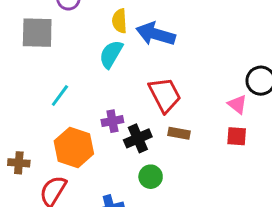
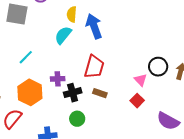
blue arrow: (156, 34) -> (94, 26), turned 45
red trapezoid: (165, 95) -> (94, 67), turned 35
red square: (237, 136) -> (137, 101), turned 32

